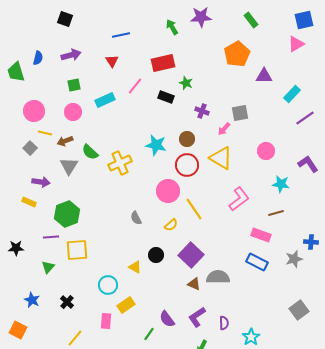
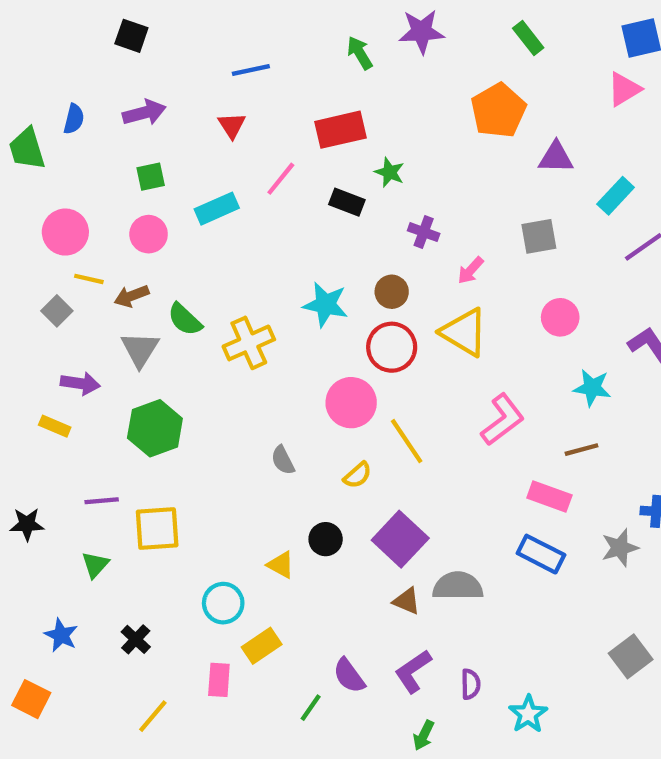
gray square: (240, 113) -> (539, 236), moved
green hexagon: (67, 214) -> (155, 428), moved

